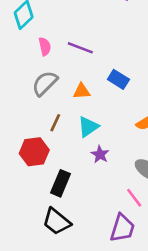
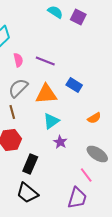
orange triangle: (82, 91) -> (46, 94), size x1.6
brown line: (55, 123) -> (12, 112), moved, turned -40

